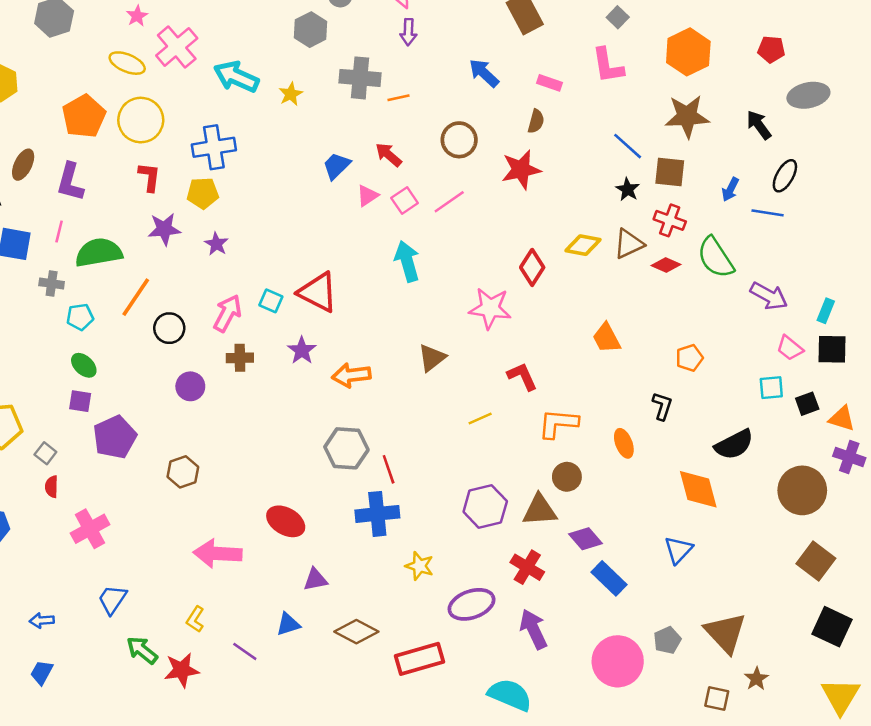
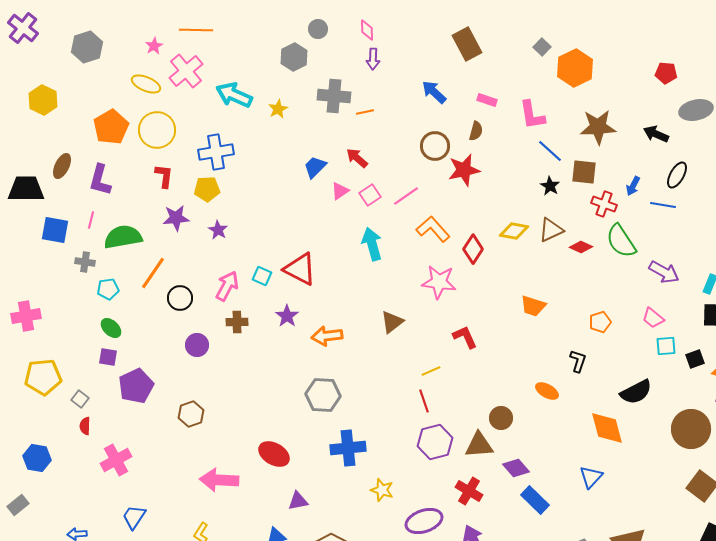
orange hexagon: (688, 52) -> (575, 68), moved
pink L-shape: (608, 66) -> (532, 115), moved
black arrow: (759, 125) -> (656, 134), turned -30
brown circle: (459, 140) -> (435, 146), moved
red cross: (670, 220) -> (604, 204), moved
orange trapezoid: (607, 338) -> (533, 306), turned -44
pink trapezoid: (790, 348) -> (653, 318), moved
orange L-shape: (558, 424) -> (433, 229), moved, turned 44
orange ellipse: (624, 443) -> (547, 391), turned -40
red line: (389, 469) -> (424, 401), moved

